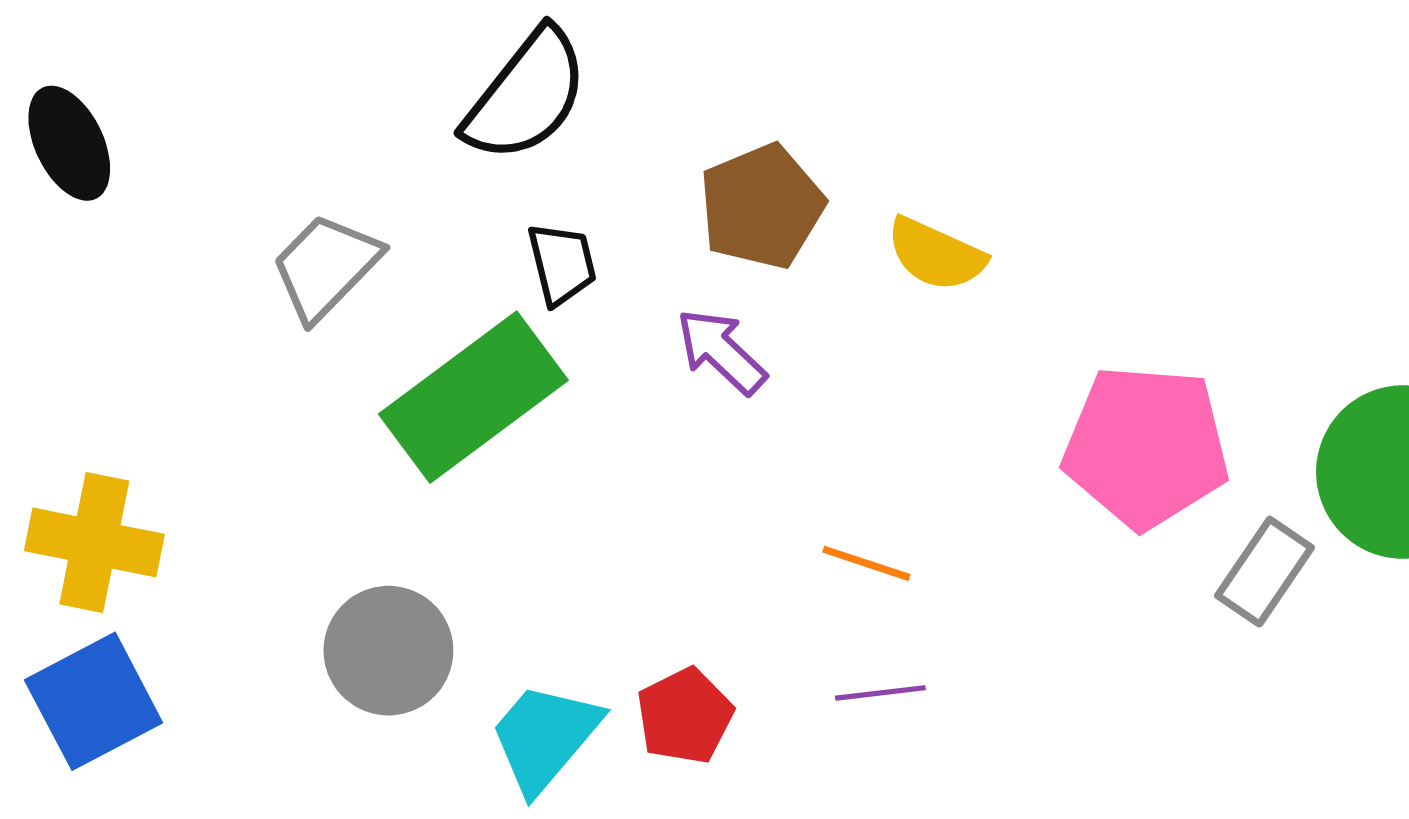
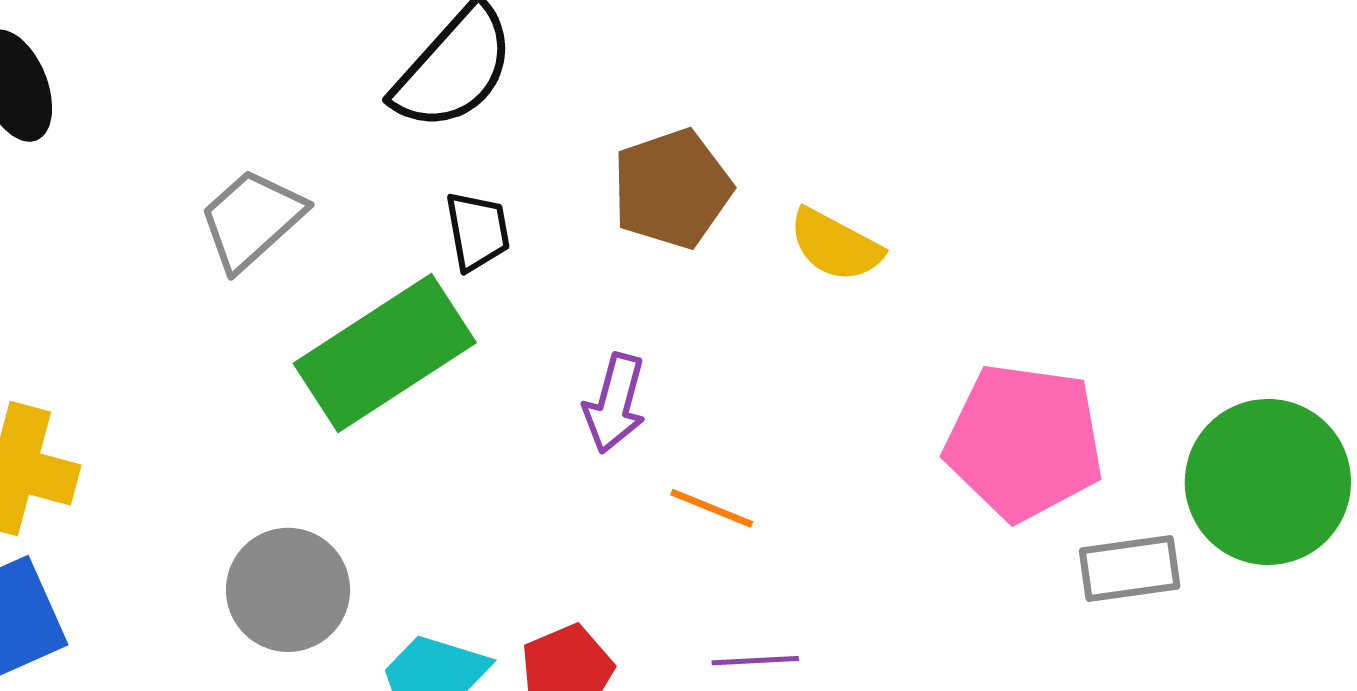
purple arrow: (721, 351) -> (615, 403), moved, turned -122
orange line: (866, 563) -> (712, 508), moved
gray rectangle: (1264, 572) -> (1130, 569), turned 44

